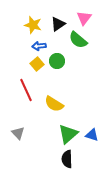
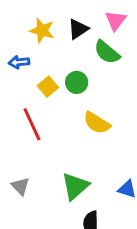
blue arrow: (39, 46) -> (19, 62), moved
yellow semicircle: (54, 104) -> (97, 123), moved
green triangle: (68, 134) -> (75, 186), moved

